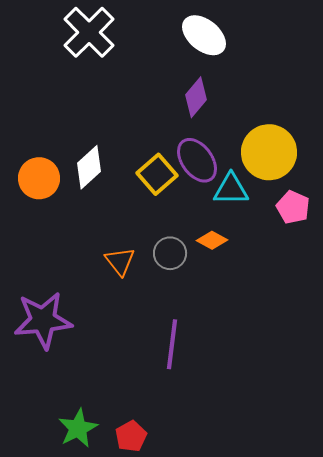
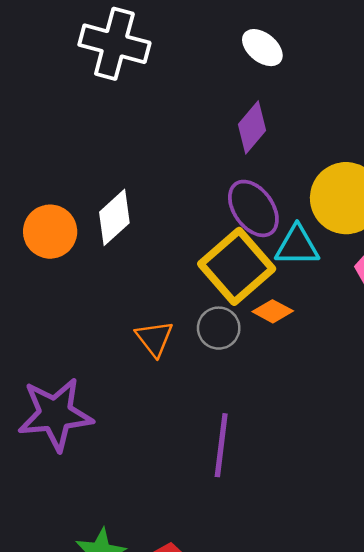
white cross: (89, 32) -> (114, 44), turned -30
white ellipse: (204, 35) -> (262, 48), size x0.7
yellow square: (157, 174) -> (237, 266), moved, size x1.4

